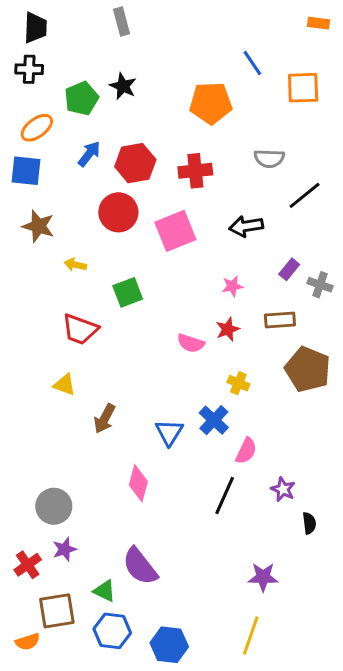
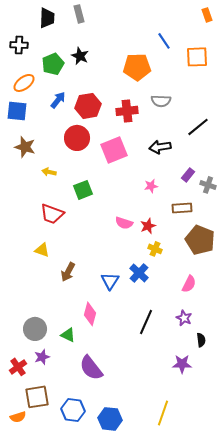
orange rectangle: (318, 23) -> (207, 15), turned 64
black trapezoid: (35, 28) -> (47, 18), moved
gray semicircle: (269, 158) -> (161, 101), moved
red star: (228, 329) -> (148, 226), moved
pink semicircle: (246, 451) -> (189, 284), moved
purple star: (263, 577) -> (182, 364), moved
green triangle: (105, 591) -> (68, 335), moved

